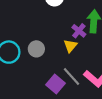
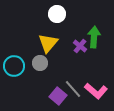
yellow triangle: (70, 46) -> (48, 43), moved, size x1.5

